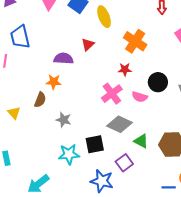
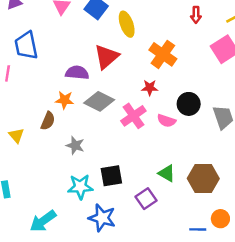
red triangle: (88, 44) -> (106, 57), size x1.6
gray diamond: (119, 124) -> (99, 101), moved
blue star: (102, 181) -> (102, 218), moved

